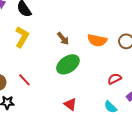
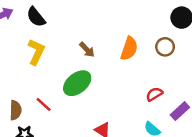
orange semicircle: (97, 40) -> (129, 49), turned -78
green ellipse: (68, 64) -> (77, 83), moved

